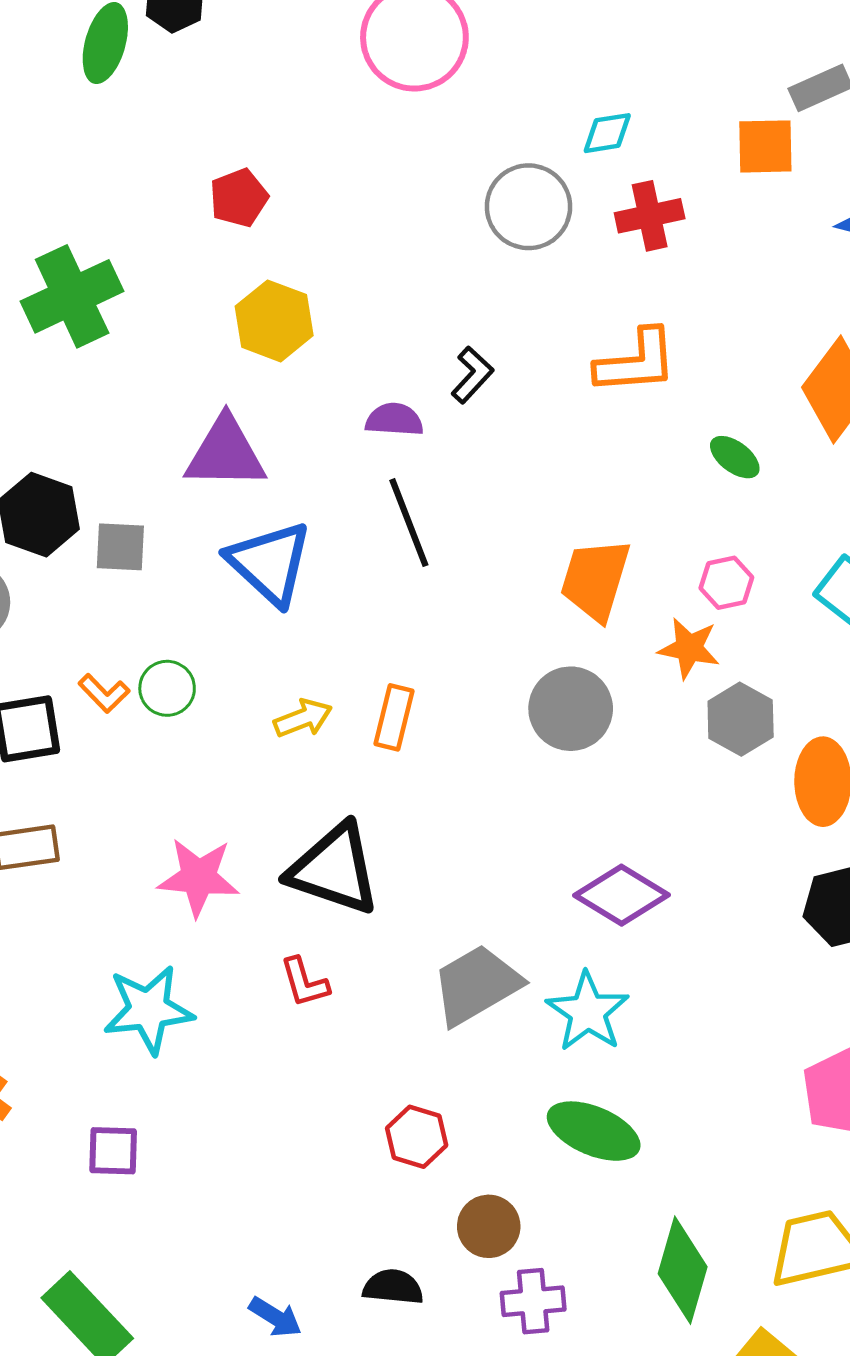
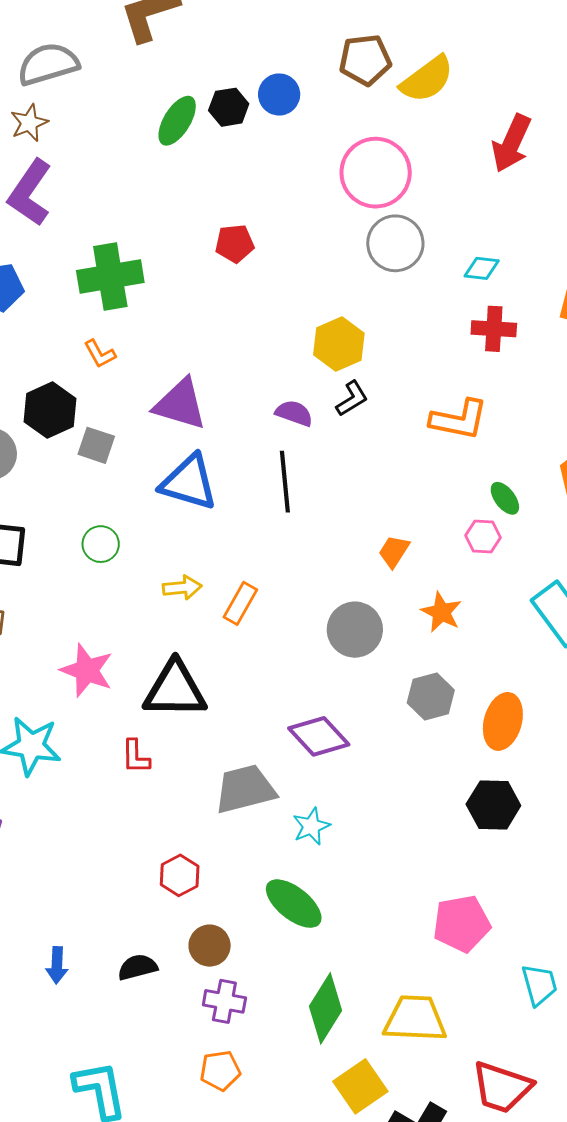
gray circle: (528, 207) -> (395, 243), moved
yellow hexagon: (274, 321) -> (339, 344), moved
blue triangle: (270, 563) -> (189, 482), turned -42
orange trapezoid: (595, 580) -> (394, 551), size x0.6
pink hexagon: (726, 583) -> (483, 536), moved
orange L-shape: (104, 693) -> (100, 354), moved
gray hexagon: (741, 719) -> (431, 697), moved
black triangle: (334, 869) -> (175, 690), turned -34
purple diamond: (622, 895) -> (319, 736), moved
cyan star: (588, 1012) -> (311, 826), size x0.7
black semicircle: (393, 1287) -> (138, 967), turned -36
blue arrow: (275, 1317) -> (57, 965), turned 45

